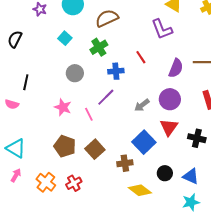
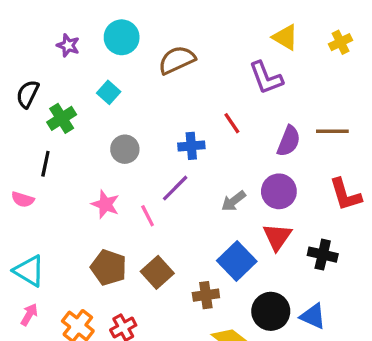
green cross: (99, 47) -> (62, 118), moved
black circle: (165, 173) -> (271, 311), size x1.5

